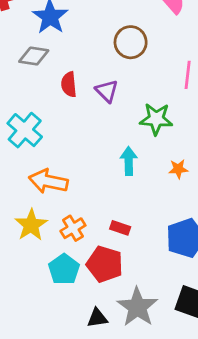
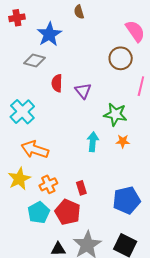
brown circle: (131, 42) -> (121, 58), moved
orange star: (178, 169) -> (123, 141), moved
red rectangle: (120, 228) -> (81, 188), turned 48

